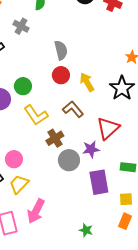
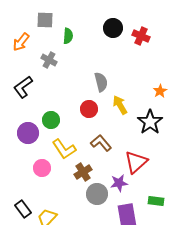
gray semicircle: (61, 50) -> (101, 82), moved
yellow arrow: (87, 82) -> (120, 105), moved
pink circle: (14, 159) -> (42, 168), moved

